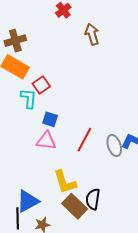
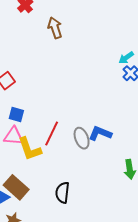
yellow L-shape: (65, 182) -> (30, 149), moved
brown rectangle: (75, 206) -> (16, 187), moved

